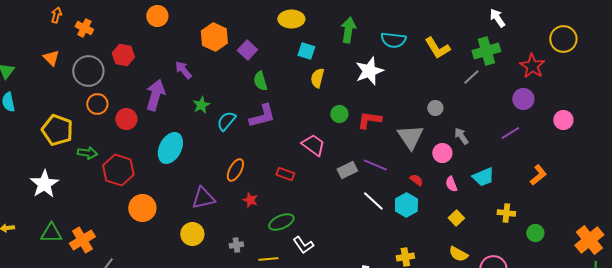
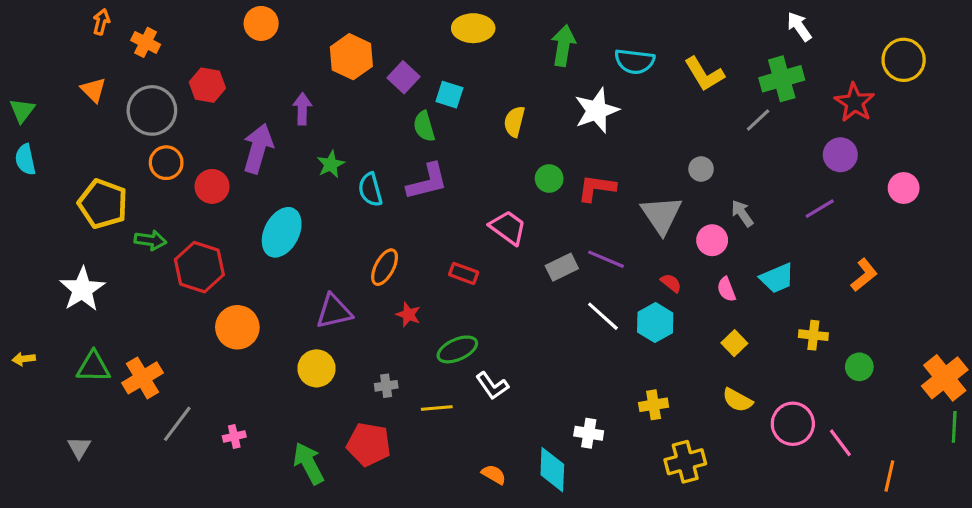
cyan square: (306, 51) -> (449, 95), moved
purple arrow: (183, 70) -> (302, 109), turned 42
cyan semicircle: (226, 121) -> (370, 190), turned -55

